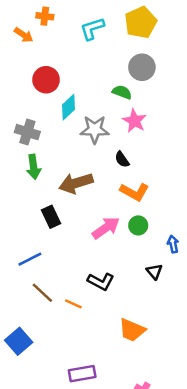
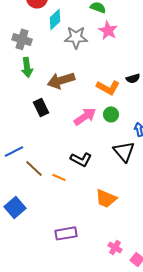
black semicircle: (122, 159) -> (133, 78), moved, turned -72
blue line: (30, 259) -> (14, 151), moved
black triangle: (154, 272) -> (124, 151), size x1.6

